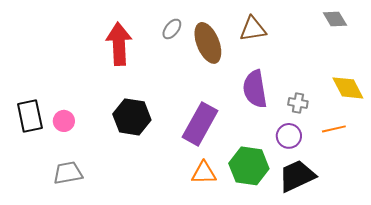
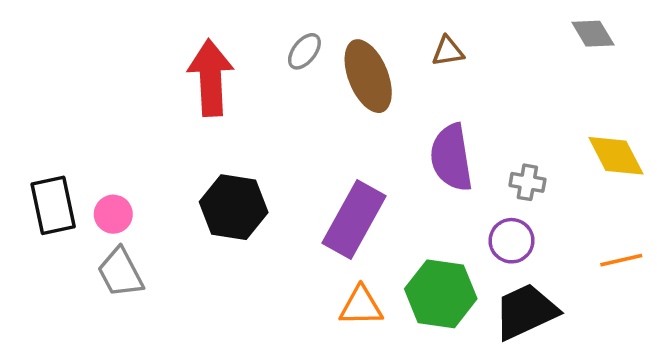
brown triangle: (253, 29) -> (448, 51), size x0.7
orange line: (334, 129) -> (621, 260), moved
gray trapezoid: (68, 173) -> (120, 273), moved, turned -108

